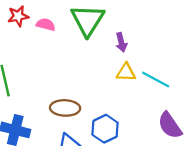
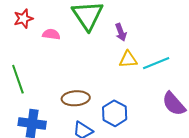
pink semicircle: (46, 24) -> (51, 34), moved
cyan line: (156, 80) -> (156, 63), turned -44

